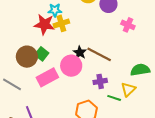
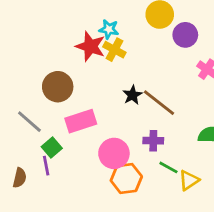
yellow cross: (61, 23) -> (114, 50), turned 35
green square: (42, 54) -> (52, 147), moved
pink circle: (71, 66) -> (114, 153), moved
yellow triangle: (128, 89) -> (189, 180), moved

